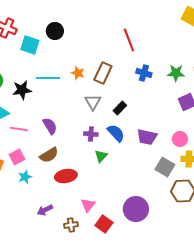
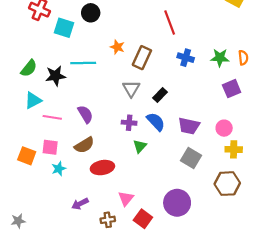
orange star: (78, 73) -> (117, 47), moved
pink square: (17, 157) -> (50, 147), turned 35
gray square: (165, 167) -> (191, 158), moved

